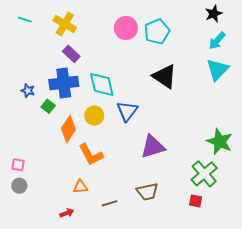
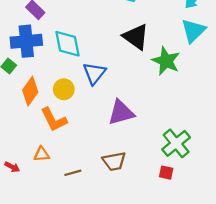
yellow circle: (94, 116) -> (64, 89), moved
green star: (220, 142) -> (166, 61), moved
red arrow: (67, 213) -> (12, 167), moved, turned 48

